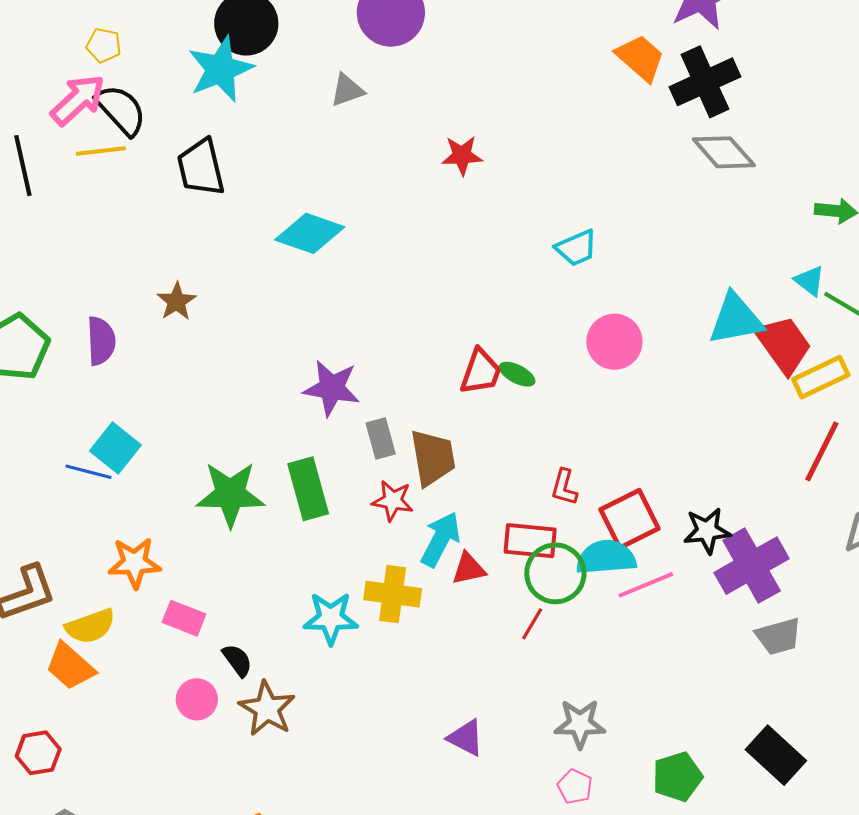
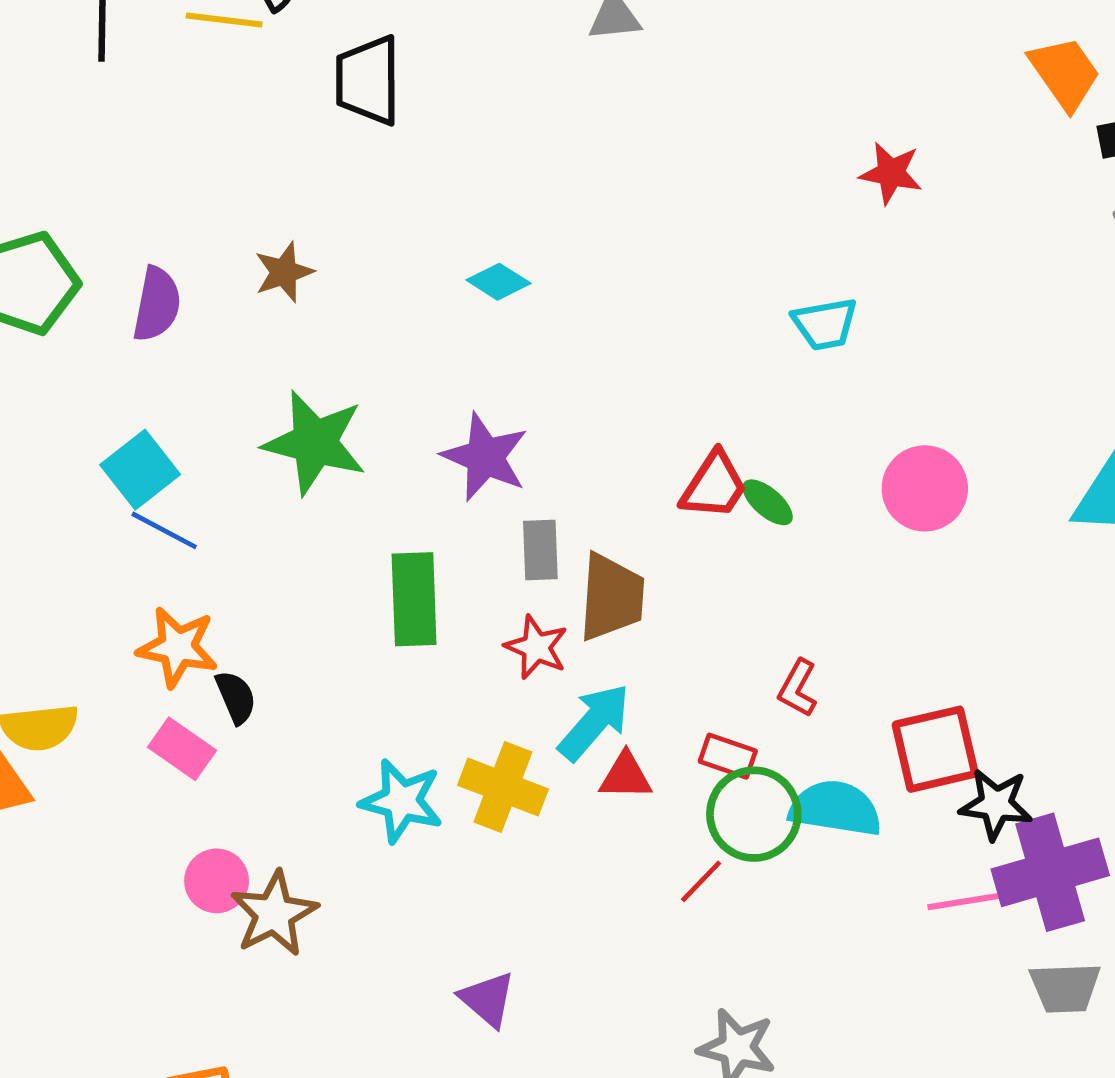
red star: (462, 155) -> (891, 173), moved
cyan diamond: (310, 233) -> (498, 282), moved, size x0.6
cyan trapezoid: (576, 248) -> (825, 324), moved
blue line: (89, 472) -> (164, 530), moved
green star: (230, 494) -> (315, 443), moved
red square: (630, 519) -> (935, 749), moved
red rectangle: (530, 541) -> (728, 756), size x0.7
orange star: (134, 563) -> (178, 647), moved
pink line: (646, 585) -> (972, 900), moved
black semicircle: (237, 660) -> (236, 697), moved
pink circle: (197, 699) -> (217, 881), moved
purple triangle: (466, 738) -> (487, 999), moved

